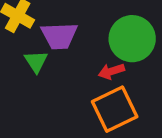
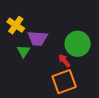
red arrow: (111, 71) -> (64, 61), turned 64

